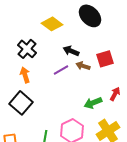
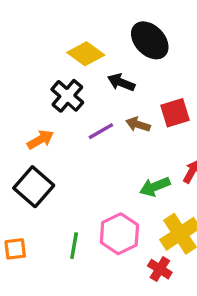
black cross: (27, 49) -> (67, 96), moved
black arrow: (71, 51) -> (121, 82), moved
orange arrow: (25, 75) -> (40, 140), turned 77

